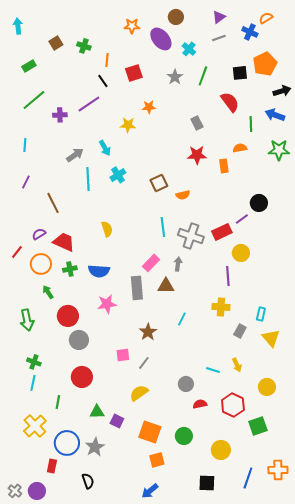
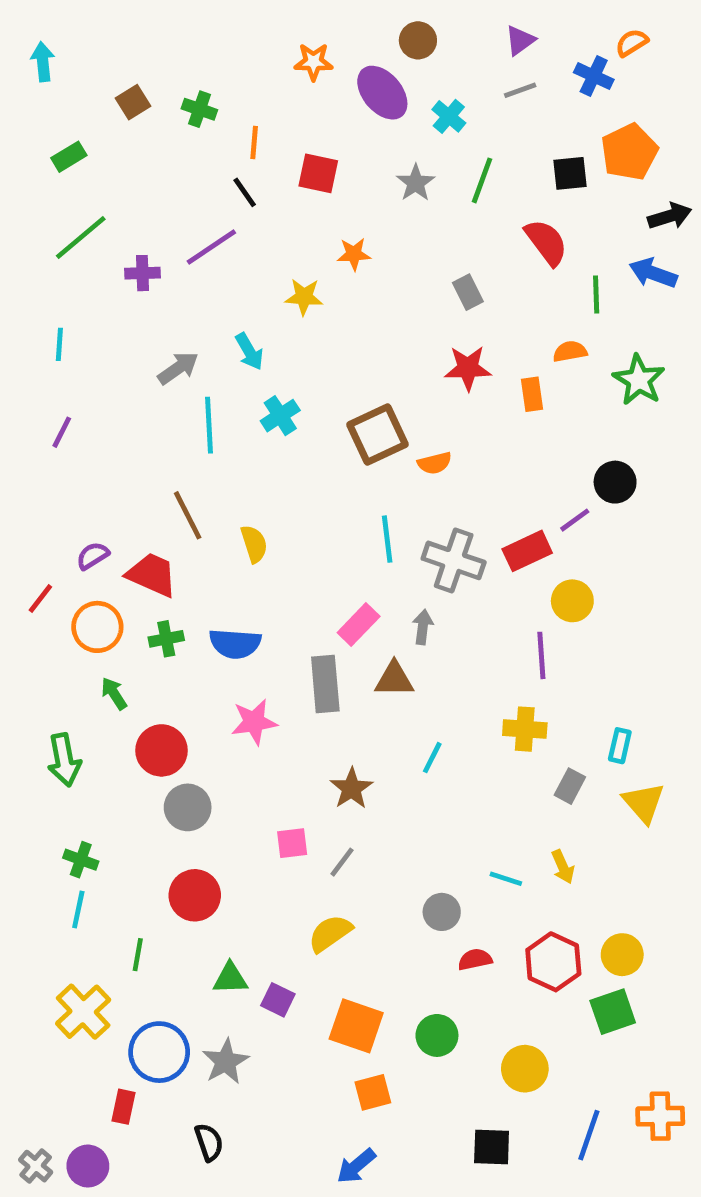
red square: (134, 73) -> (318, 173), turned 30
green star: (279, 150) -> (639, 380), moved, turned 30
brown square: (159, 183) -> (378, 435), size x1.4
brown line: (53, 203) -> (188, 515), moved
yellow circle: (267, 387) -> (622, 955), moved

